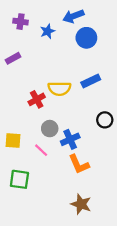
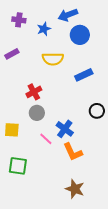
yellow semicircle: (59, 89) -> (53, 59), moved
gray circle: (50, 129) -> (37, 113), moved
blue cross: (70, 139) -> (65, 129), turned -30
pink line: (41, 150) -> (46, 139), moved

